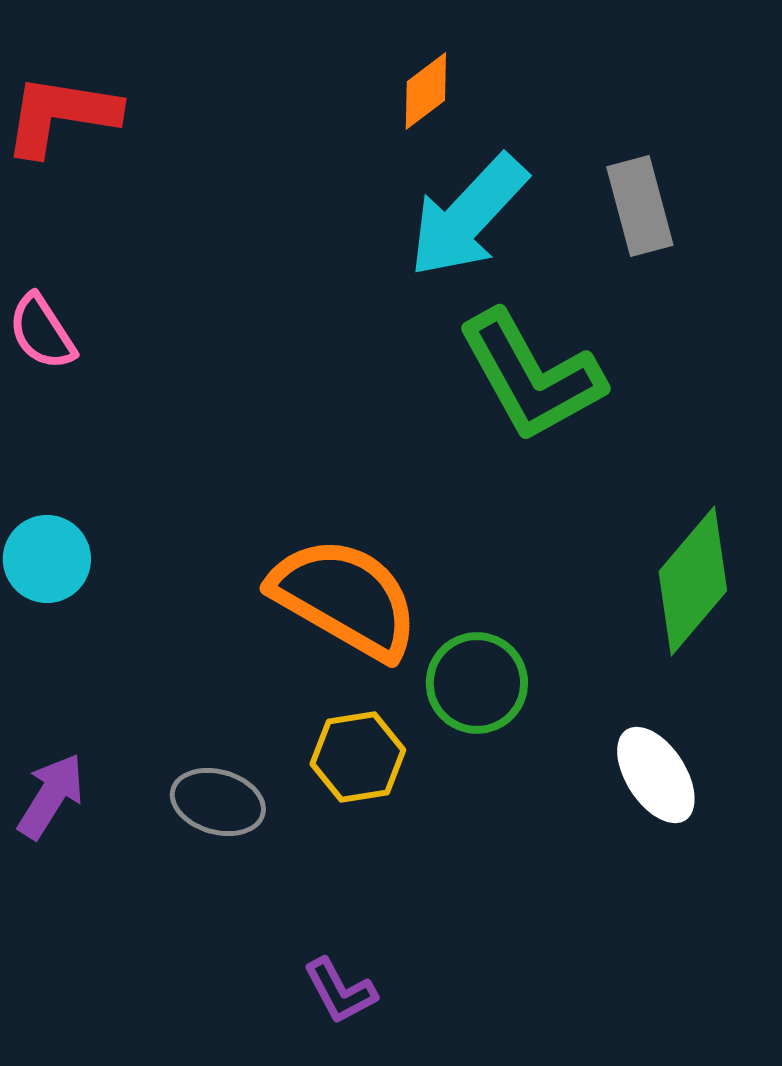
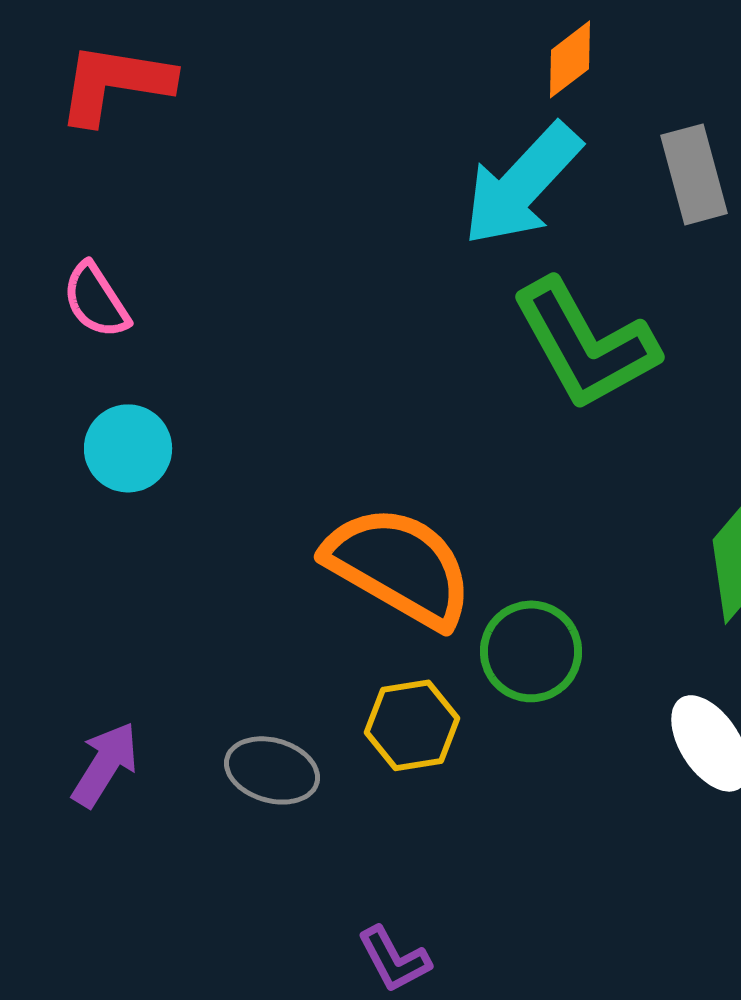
orange diamond: (426, 91) -> (570, 59), moved
cyan circle: (47, 559) -> (128, 448), moved

